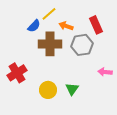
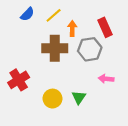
blue semicircle: (34, 26) -> (27, 14), moved
orange arrow: (66, 26) -> (72, 28), turned 72
pink arrow: (105, 72) -> (106, 79), moved

